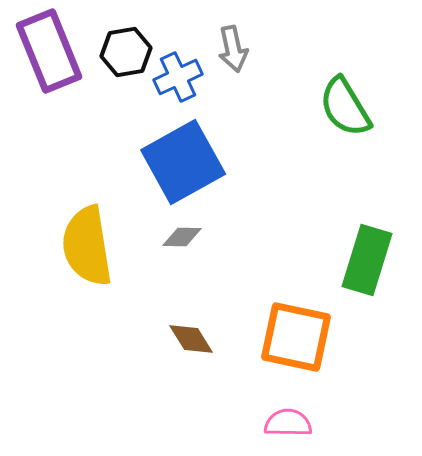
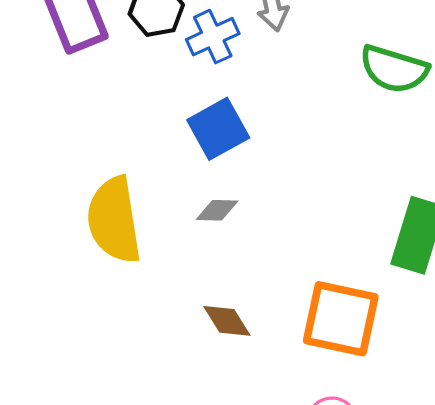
green semicircle: (345, 107) -> (394, 69), turned -42
blue square: (183, 162) -> (218, 129), size x0.7

